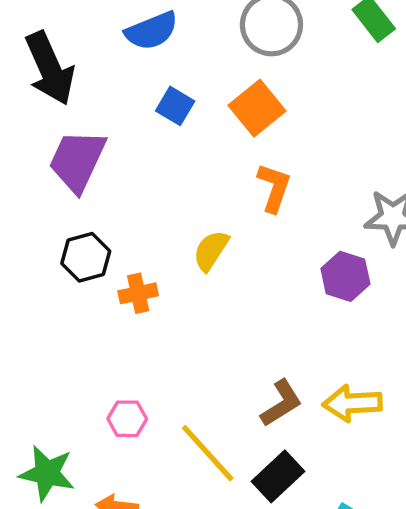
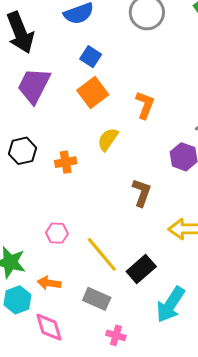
orange square: (257, 108) -> (93, 93), moved
black hexagon: (86, 257) -> (22, 151), moved
brown L-shape: (281, 403) -> (142, 193), moved, turned -40

